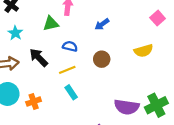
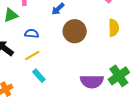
yellow semicircle: (143, 51) -> (114, 28), moved, turned -66
brown circle: (102, 59) -> (75, 31), moved, size x1.5

